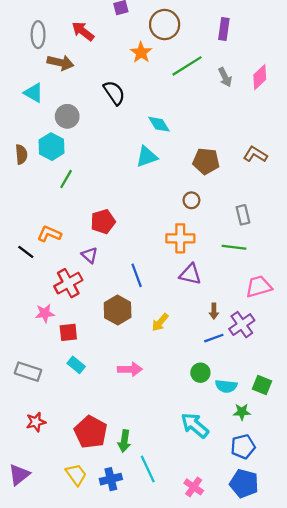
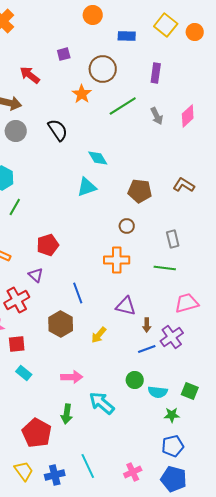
gray circle: (67, 116) -> (16, 131), moved
purple triangle: (190, 274) -> (126, 306), moved
cyan arrow: (195, 425) -> (102, 403), moved
green arrow: (124, 441) -> (67, 414), moved
pink cross: (194, 487) -> (133, 472), moved, turned 30

